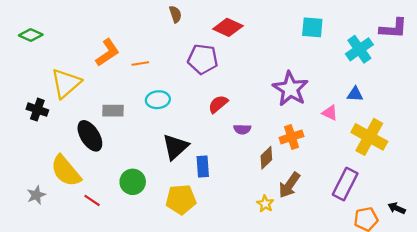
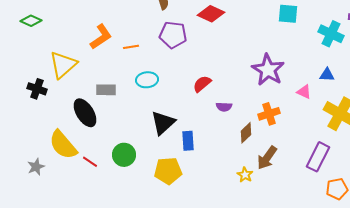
cyan cross: (359, 49) -> (331, 34), turned -30
purple pentagon: (203, 59) -> (173, 35), moved
red line: (92, 200) -> (90, 162), moved

